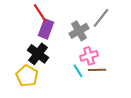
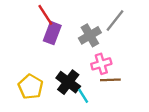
black cross: (38, 54) -> (68, 82), moved
cyan line: (78, 71) -> (83, 96), moved

